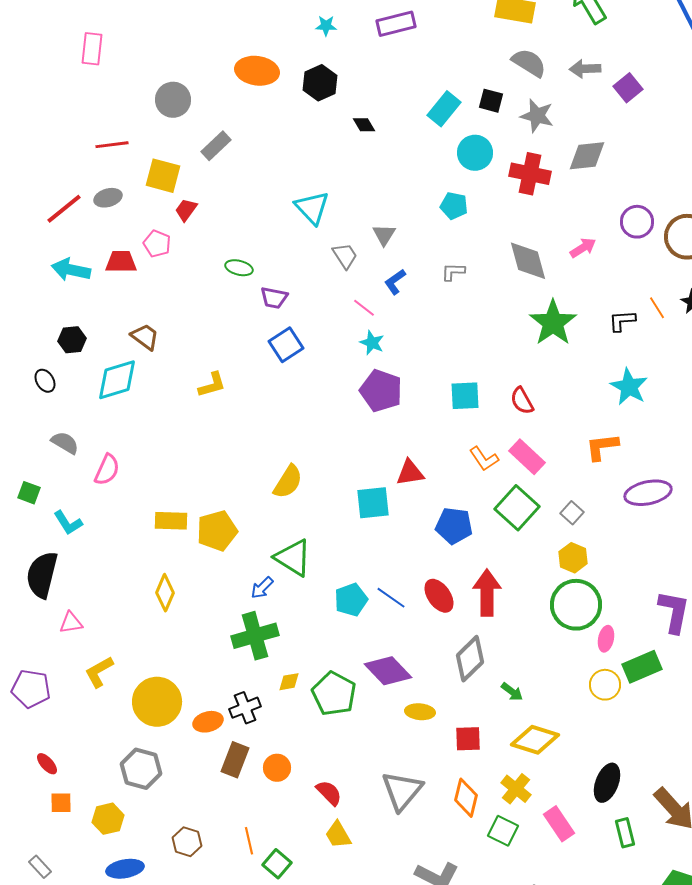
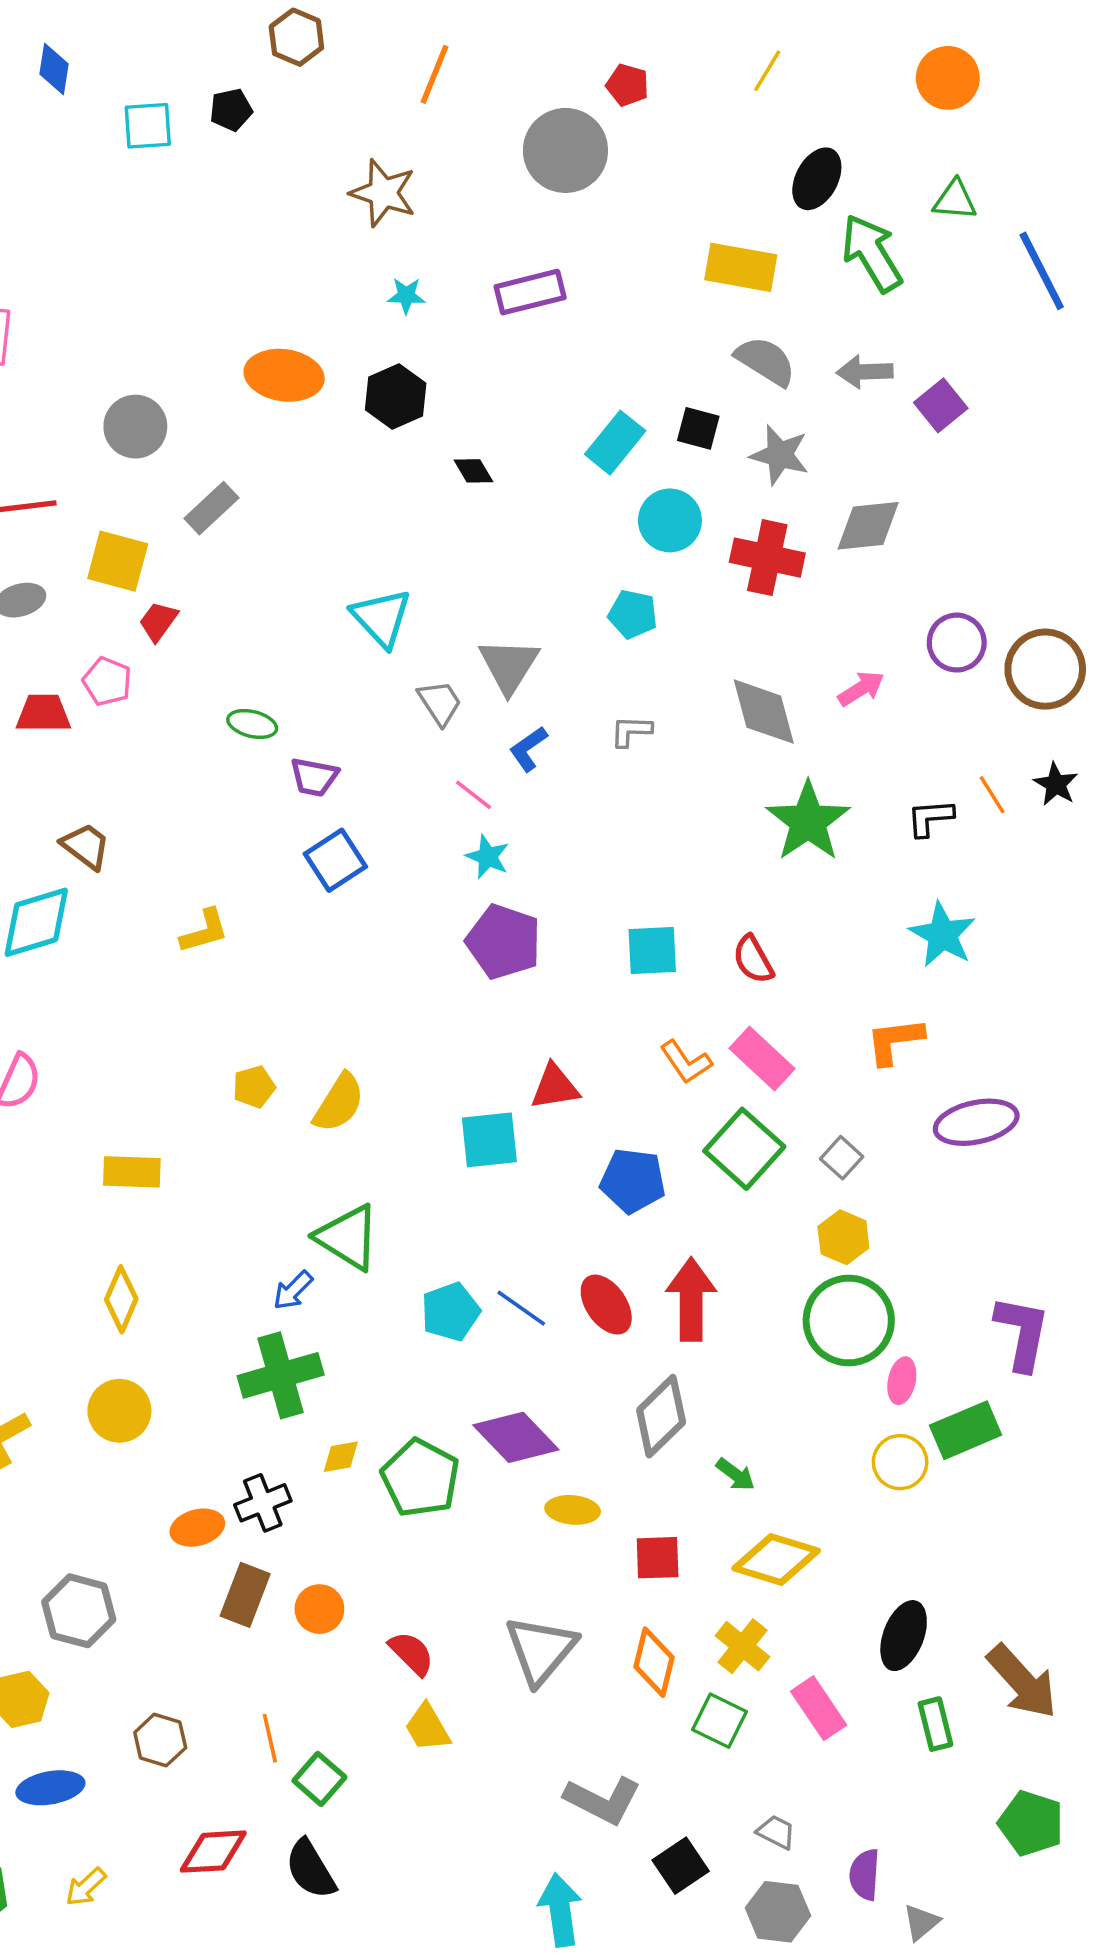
gray triangle: (384, 235) -> (509, 666), size x1.5
yellow pentagon: (217, 531) -> (254, 1087), moved, size x0.6
yellow circle: (157, 702) -> (119, 1411), moved, size x0.7

